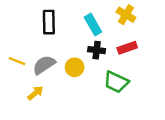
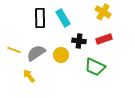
cyan rectangle: (93, 24) -> (63, 18), moved
yellow arrow: (35, 93) -> (29, 76), turned -88

